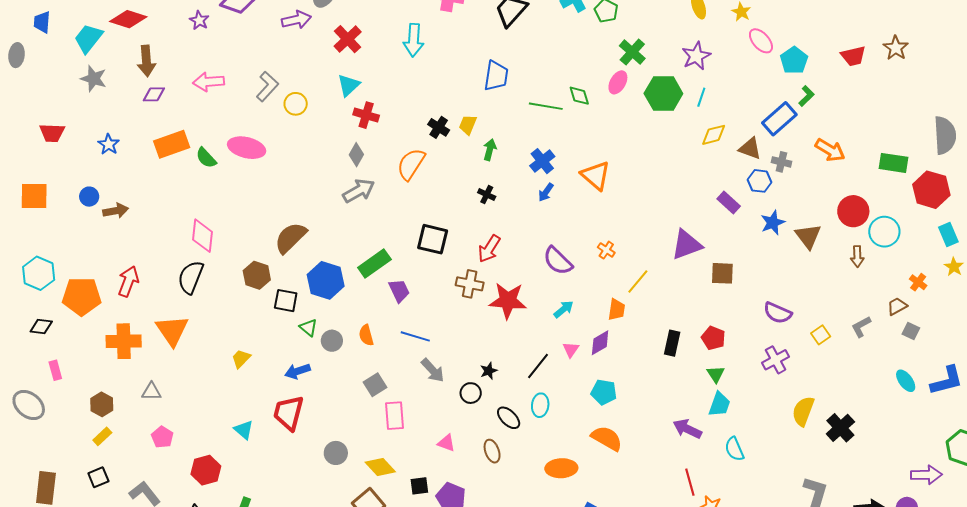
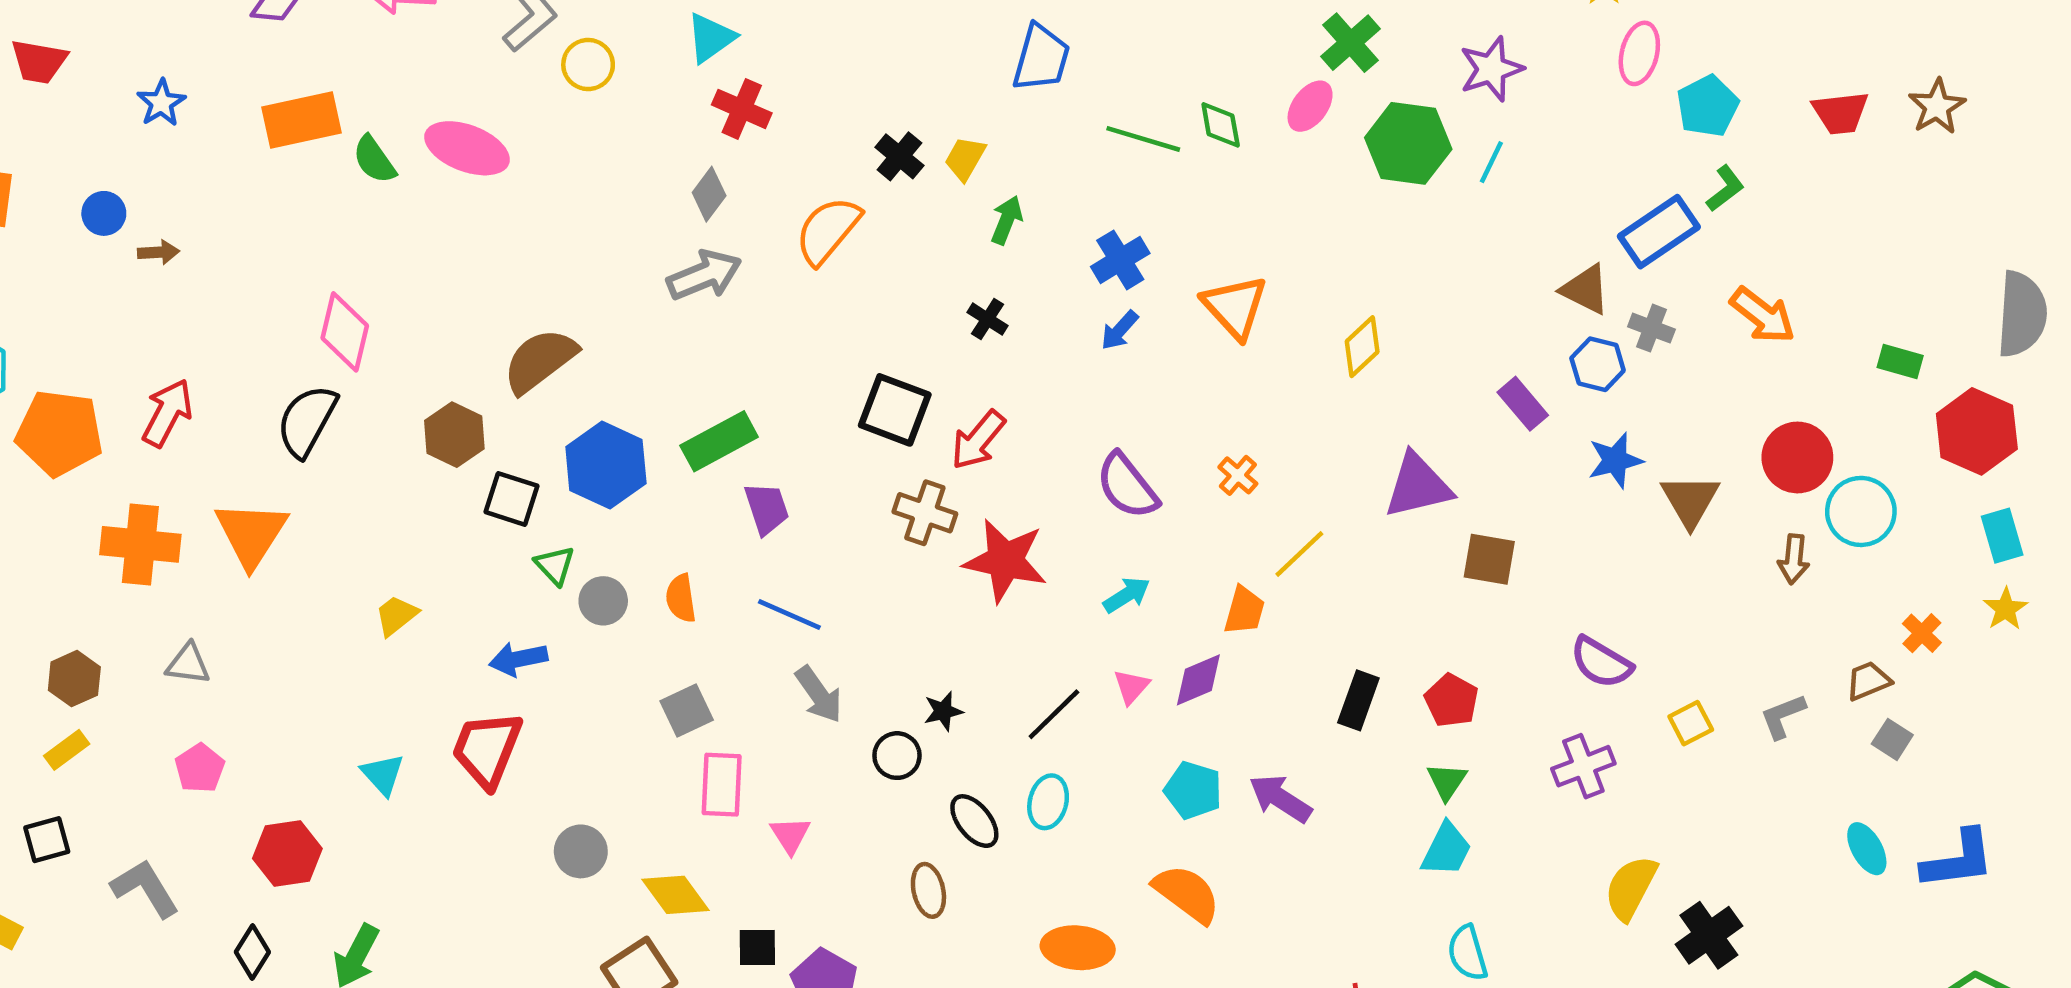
pink ellipse: (761, 41) -> (1639, 53), turned 48
yellow diamond: (714, 135) -> (1362, 347), moved, turned -36
green rectangle: (894, 163) -> (1900, 361), size x0.7
brown arrow: (116, 211) -> (159, 252), size x0.7
black square: (433, 239) -> (895, 410), moved
purple arrow: (687, 429) -> (1280, 798), moved
pink triangle: (446, 443) -> (790, 835), moved, turned 30

